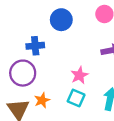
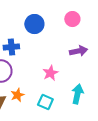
cyan square: (76, 98) -> (45, 102), moved

